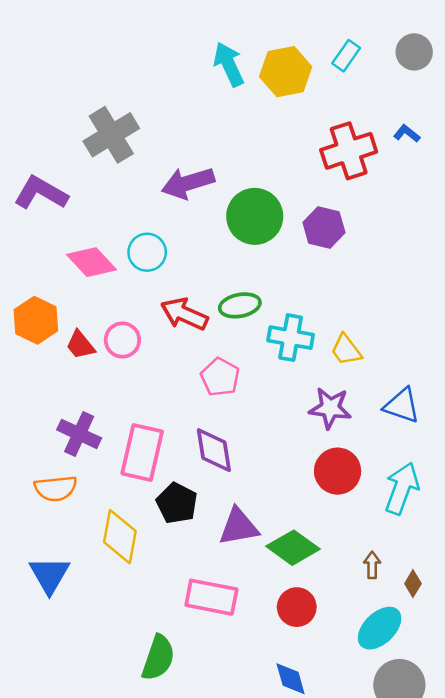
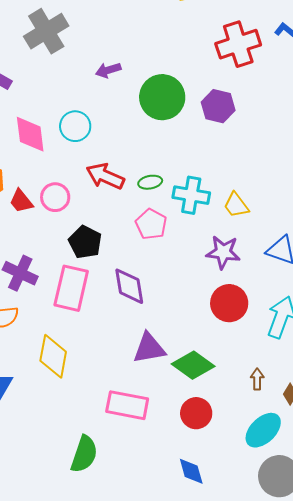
purple arrow: (188, 183) -> (108, 70), size x0.6
pink diamond: (91, 262) -> (30, 134), turned 36
green ellipse: (240, 305) -> (150, 182), moved, size x0.7
pink pentagon: (220, 377) -> (151, 224), moved
black pentagon: (177, 503) -> (85, 242), moved

